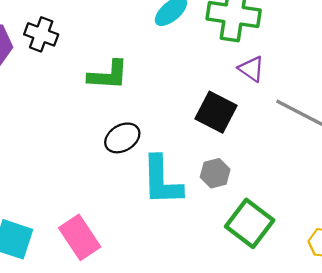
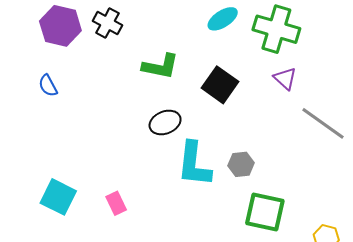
black square: (216, 112) -> (220, 85), moved
green square: (250, 223) -> (265, 212), turned -33
pink rectangle: (80, 237) -> (116, 203), size x0.6

